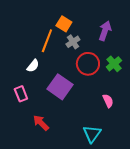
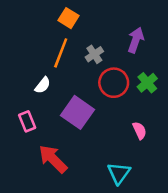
orange square: (64, 24) -> (68, 18), moved
red arrow: (41, 123) -> (53, 159), size x1.4

